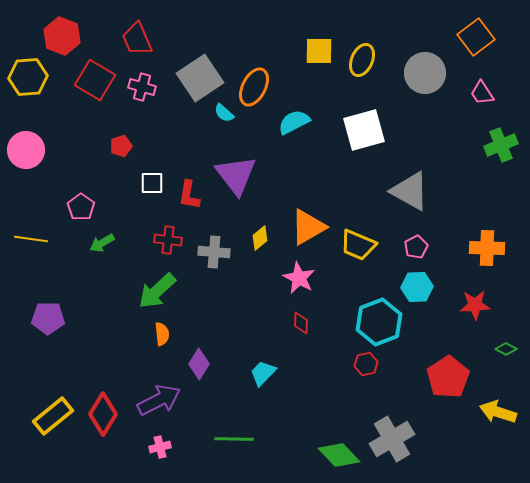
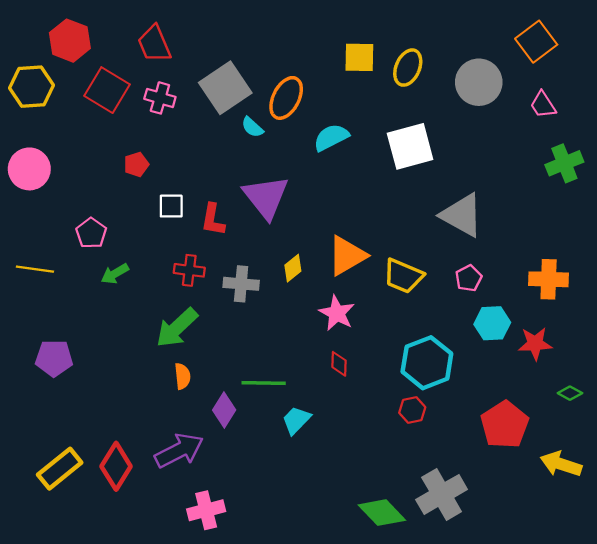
cyan hexagon: (417, 287) -> (492, 323), moved
green line: (234, 439) -> (264, 383), moved
pink cross: (160, 447) -> (206, 510), moved, size x1.5

